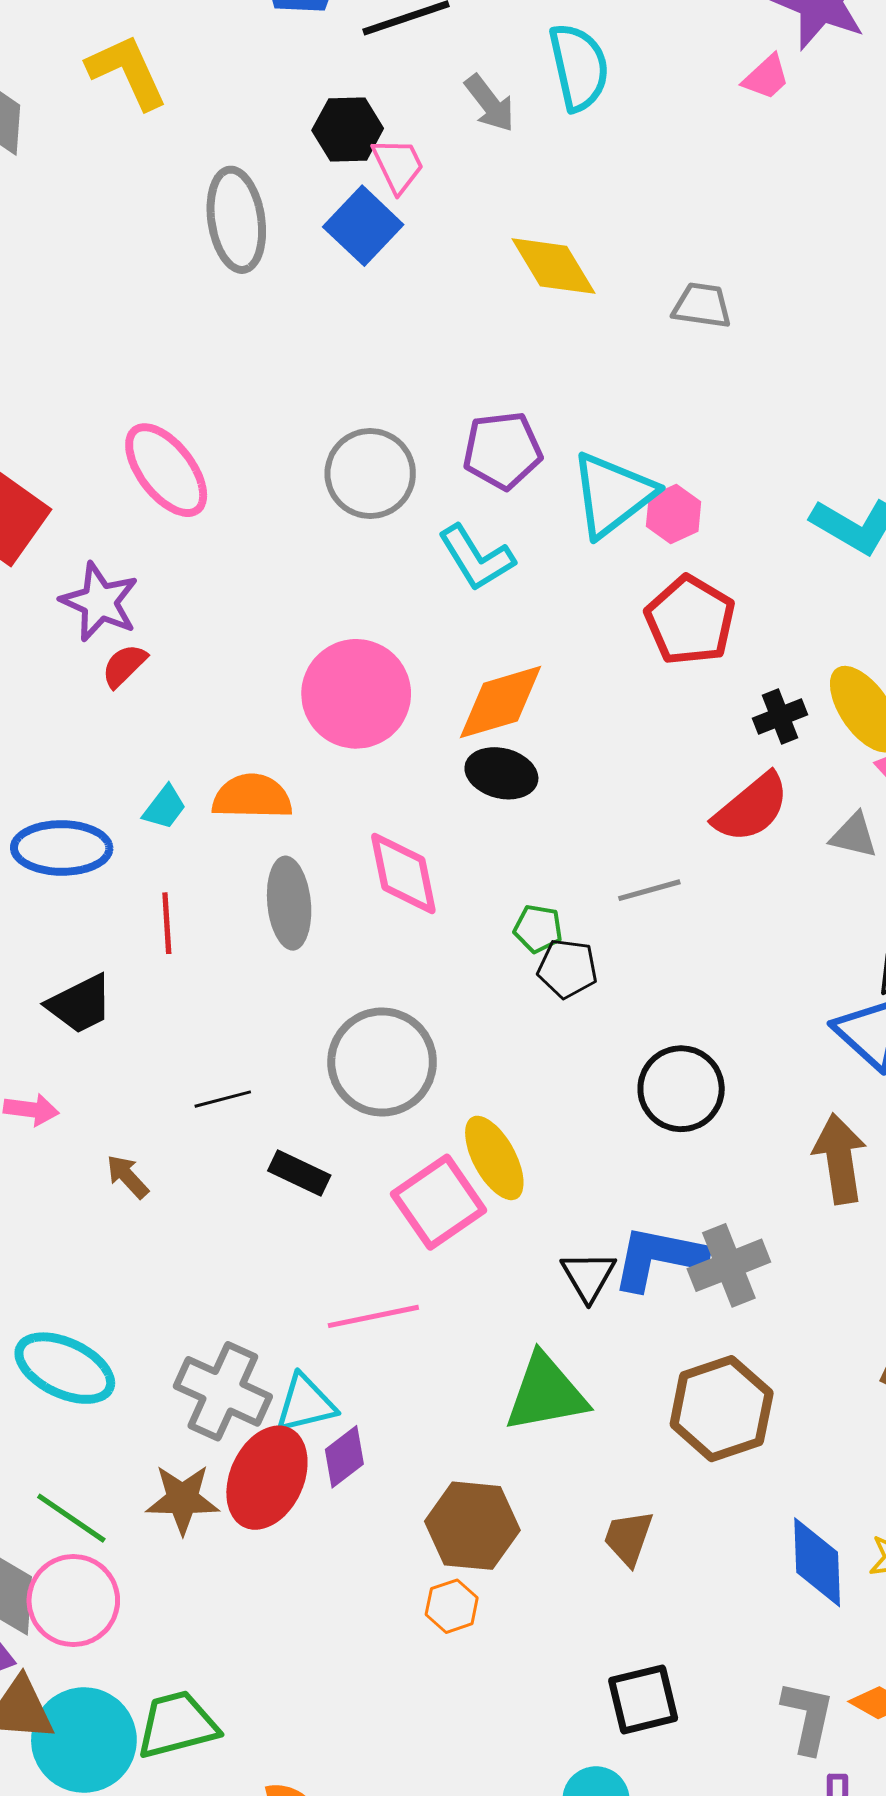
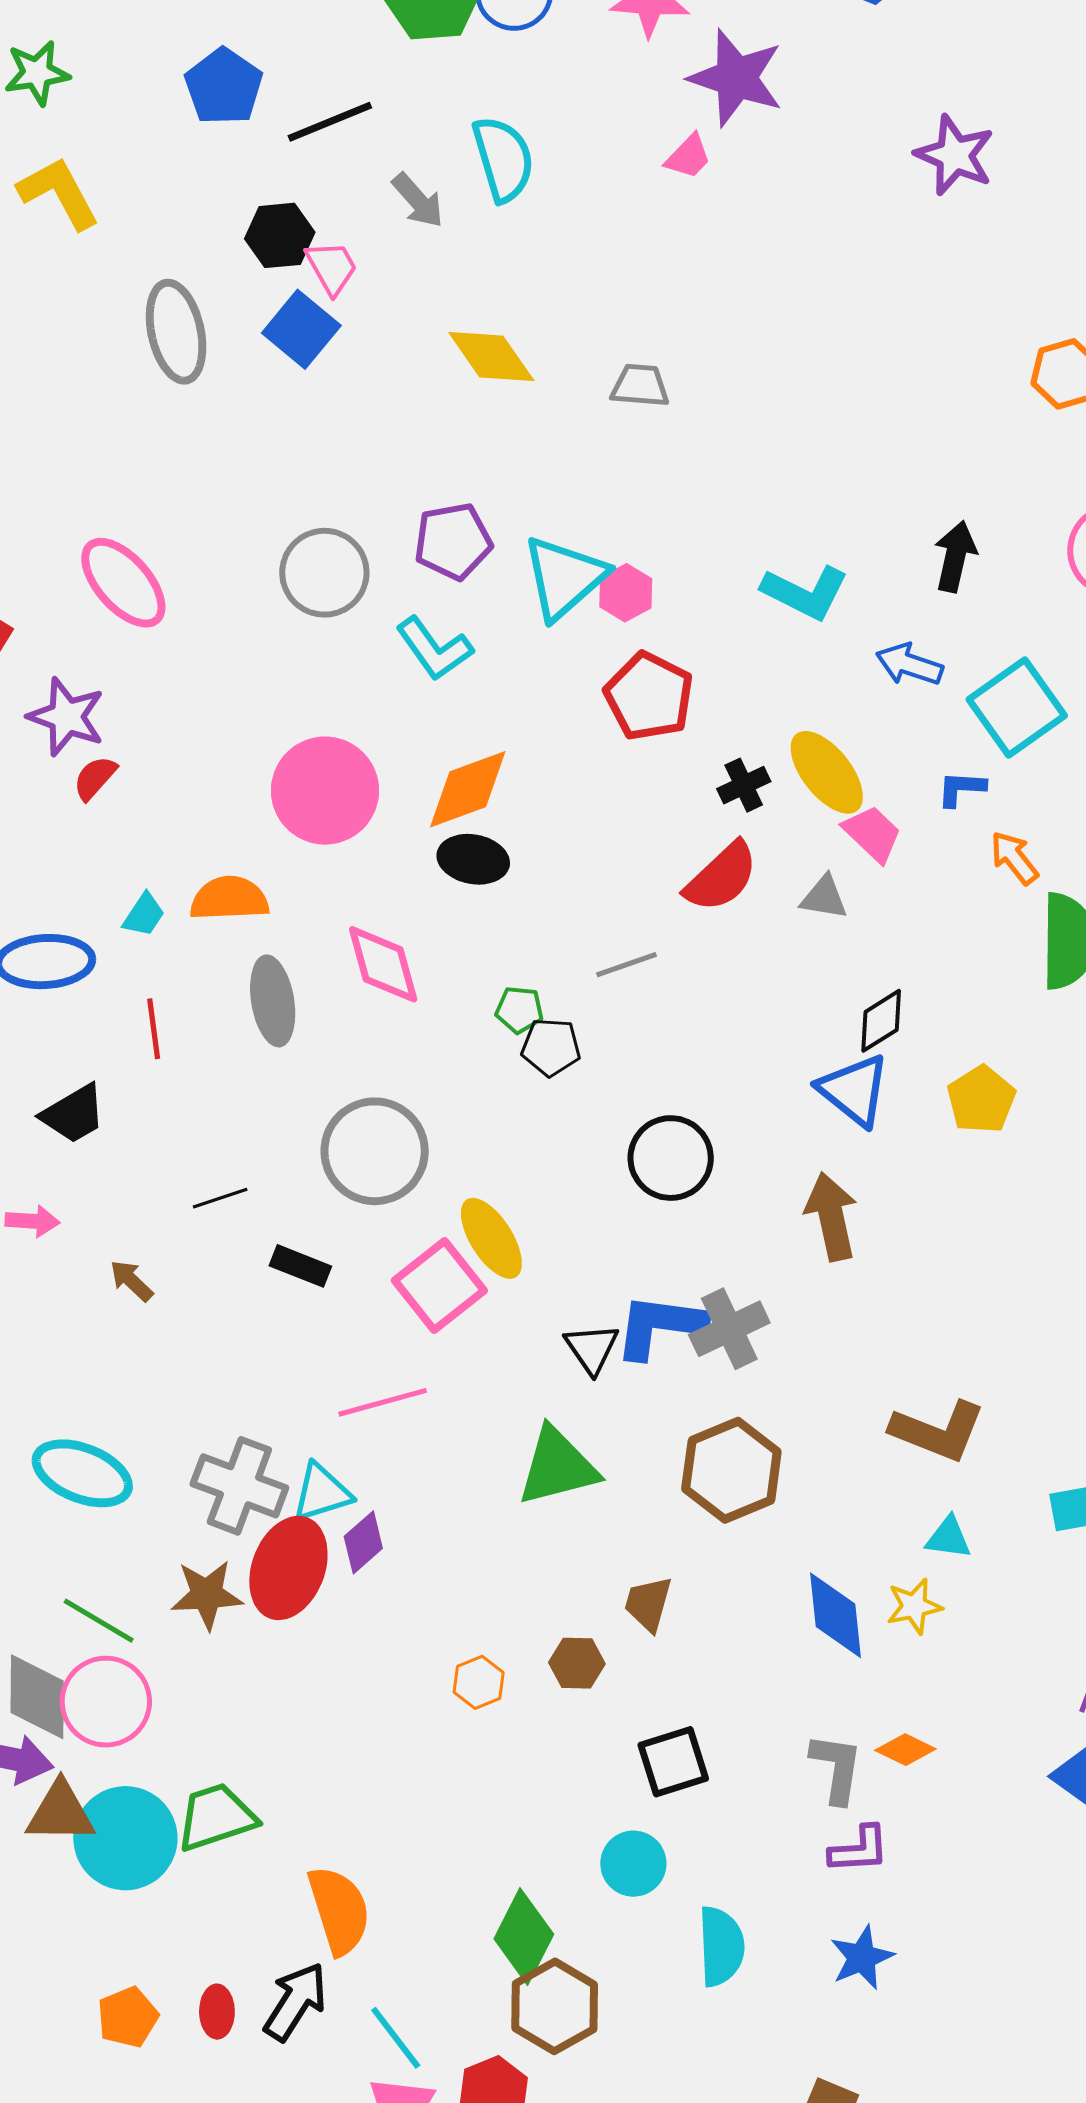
brown hexagon: (472, 1526) -> (577, 1663), moved, size x0.6

